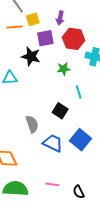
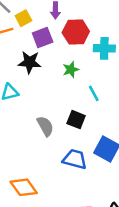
gray semicircle: (32, 124) -> (45, 126), moved

